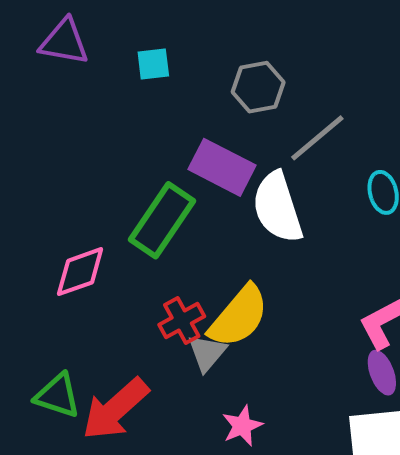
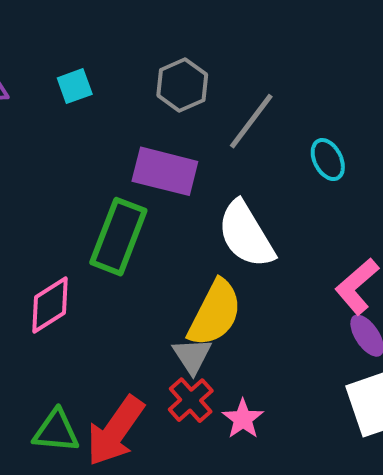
white semicircle: (277, 207) -> (246, 234), moved
red cross: (182, 320) -> (191, 400), moved

